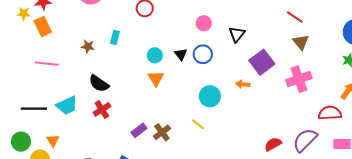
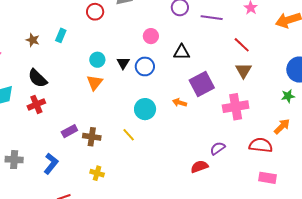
black triangle: (237, 34) -> (182, 52), turned 42
brown cross: (162, 132) -> (92, 137), turned 36
purple semicircle: (305, 140) -> (218, 148), moved, size x0.6

